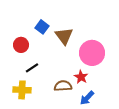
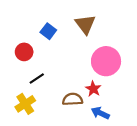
brown triangle: (64, 36) -> (85, 24), moved
yellow cross: (22, 90) -> (25, 104), turned -36
blue arrow: (87, 98) -> (100, 113), turned 70

